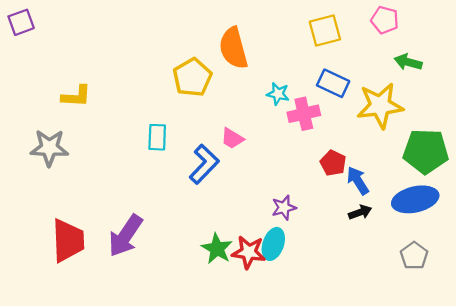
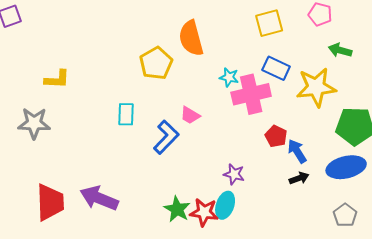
pink cross: (304, 114) -> (251, 94), size x1.4
purple star: (284, 208) -> (234, 174), turned 30
purple arrow: (126, 236) -> (99, 198), turned 78

